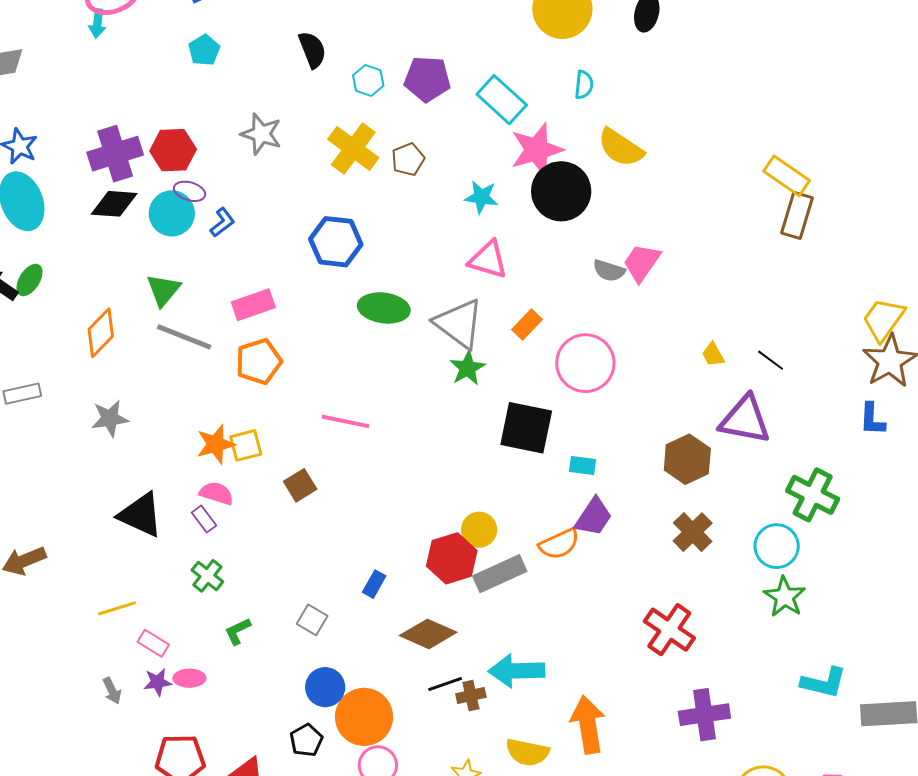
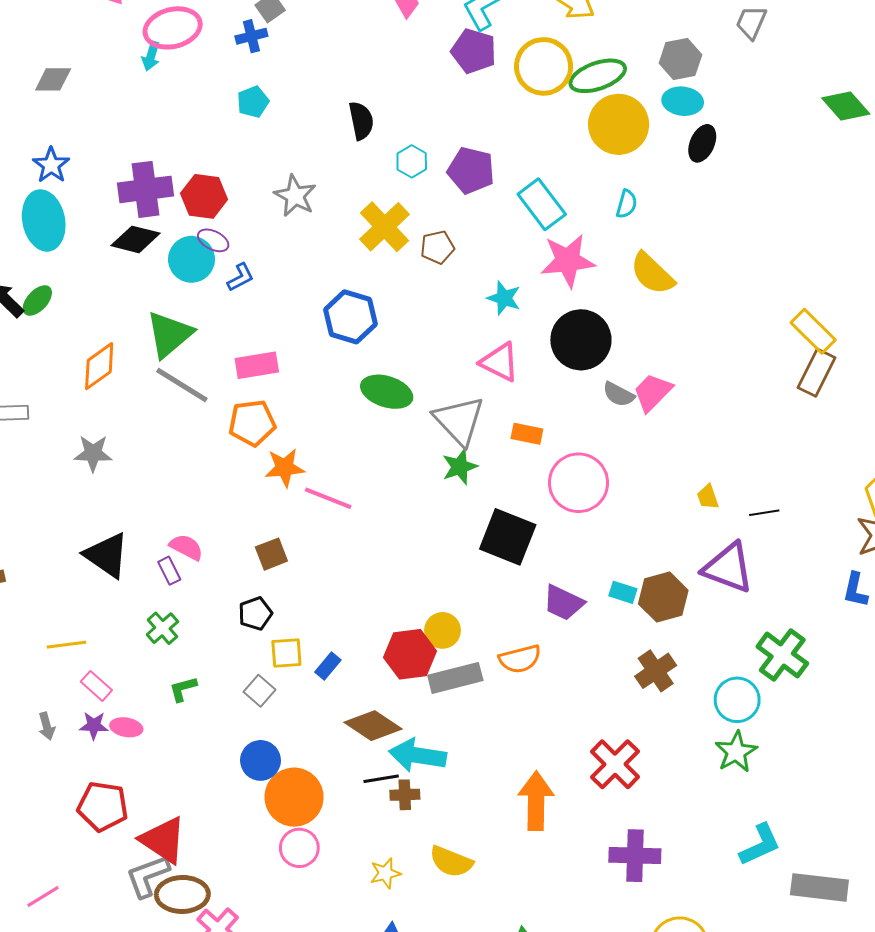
black circle: (561, 191) -> (581, 340), moved
green triangle: (163, 290) -> (169, 334), size x1.4
orange rectangle: (527, 325) -> (527, 434), turned 48
black line: (771, 360) -> (764, 513), turned -56
orange star: (216, 444) -> (285, 468), moved
yellow square: (246, 445) -> (286, 653), moved
cyan rectangle: (582, 465) -> (623, 592), moved
purple trapezoid: (594, 517) -> (563, 603), moved, turned 72
cyan arrow: (517, 671) -> (418, 755), moved
cyan L-shape: (824, 683) -> (760, 845), turned -48
orange arrow: (588, 725) -> (536, 801), moved
black pentagon: (306, 740) -> (255, 614), moved

